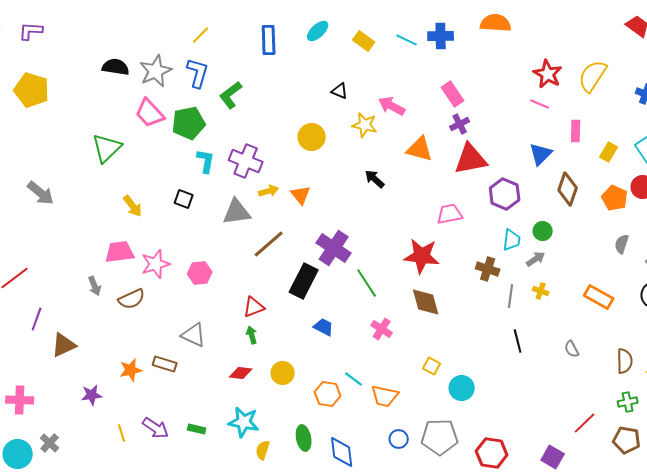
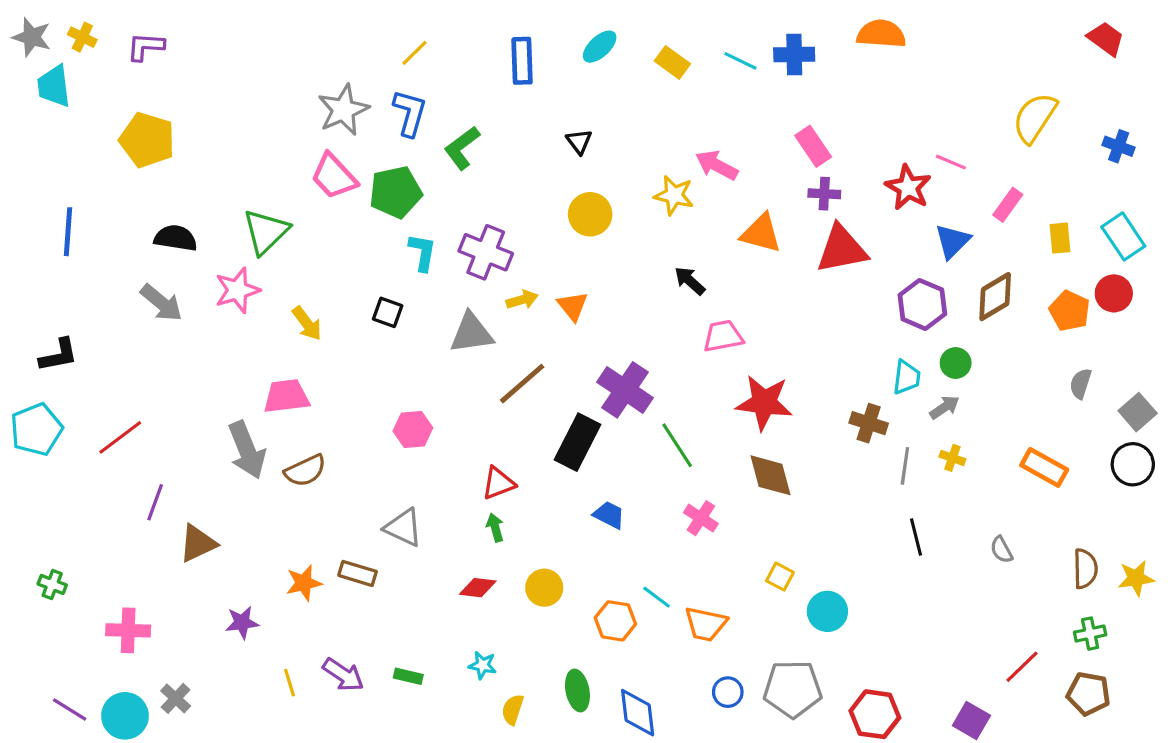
black semicircle: (116, 67) -> (176, 238), moved
red star: (548, 74) -> (908, 187), moved
black triangle: (340, 91) -> (579, 142), moved, turned 30
purple cross: (460, 124) -> (824, 194), turned 30
pink rectangle: (576, 131) -> (1008, 205), turned 35
yellow rectangle: (609, 152) -> (1060, 238), turned -36
brown diamond: (568, 189) -> (995, 297), turned 40
purple hexagon: (505, 194) -> (922, 304), moved
pink trapezoid: (450, 214) -> (723, 336), moved
pink star: (156, 264) -> (237, 290), moved
gray arrow: (95, 286) -> (247, 450), size x1.8
cyan star: (244, 422) -> (483, 665), size x0.6

